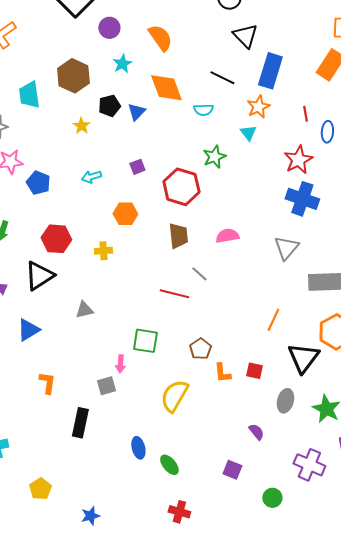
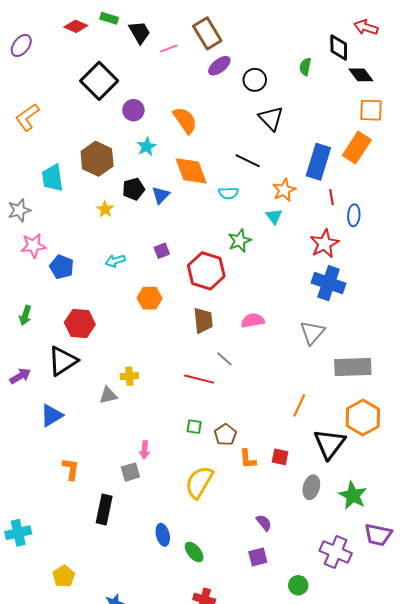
blue rectangle: (270, 71) -> (318, 162), moved
yellow cross: (103, 251) -> (129, 376), moved
green square: (145, 341) -> (194, 427), moved, size x0.6
purple semicircle: (256, 432) -> (264, 523), moved
purple square: (232, 470) -> (258, 557), turned -36

